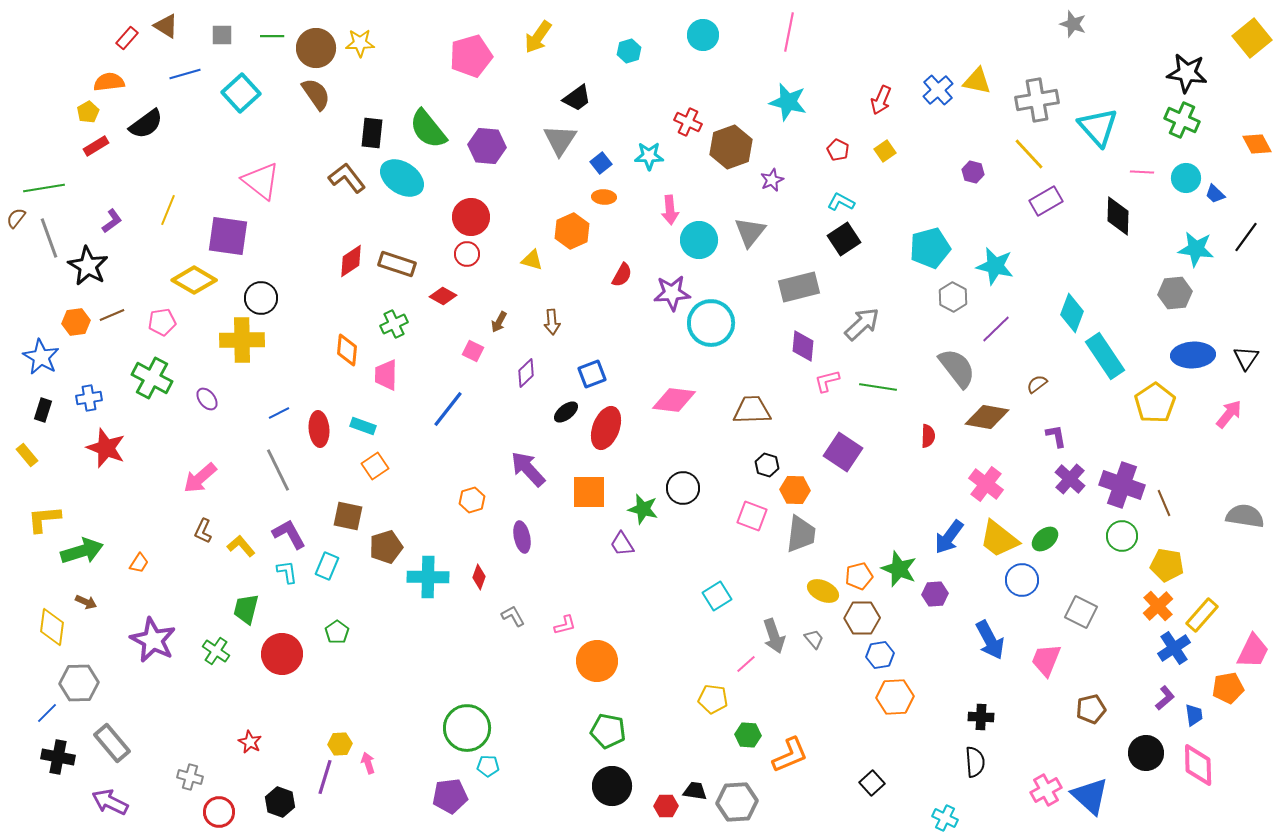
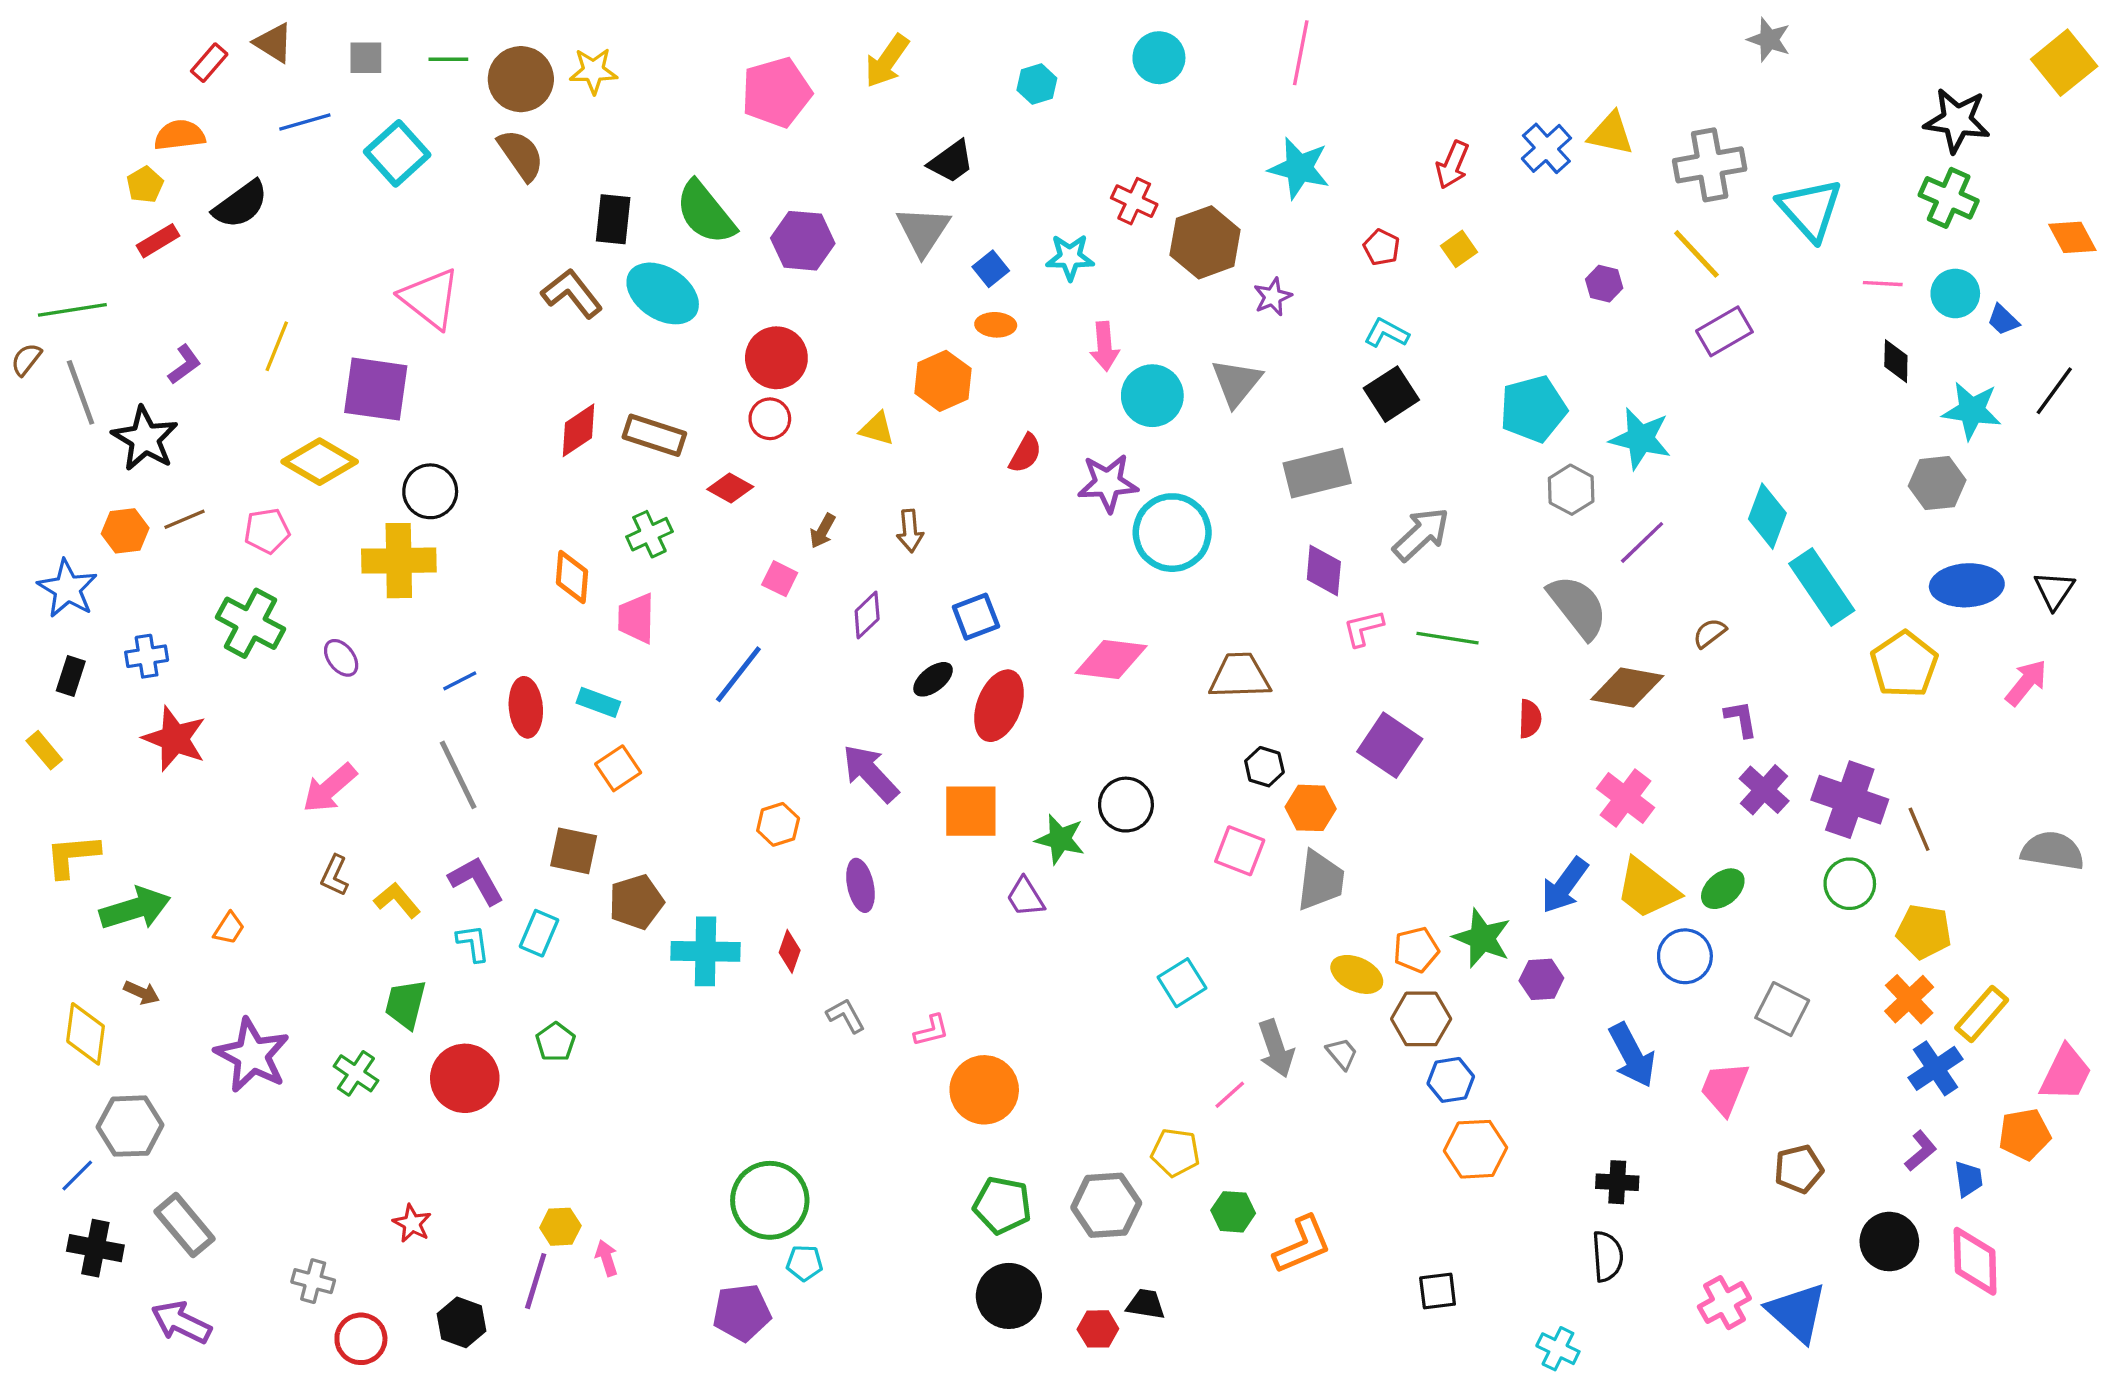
black diamond: (1118, 216) -> (1896, 361), moved, size x0.7
black square: (872, 783) -> (1438, 1291), turned 35
gray hexagon: (737, 802) -> (1106, 1205), moved

